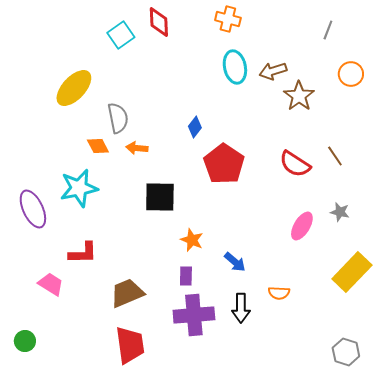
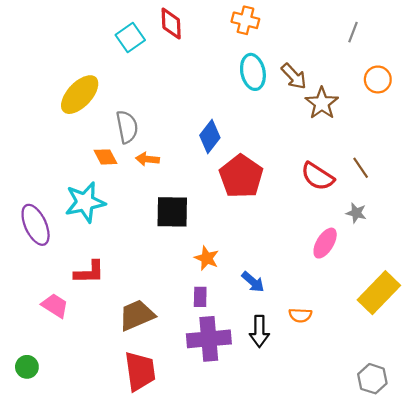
brown arrow: (273, 71) -> (294, 76), turned -116
blue diamond: (195, 127) -> (210, 137), size x1.4
gray star: (340, 212) -> (356, 213), moved

